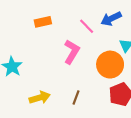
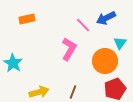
orange rectangle: (43, 22) -> (27, 19), moved

